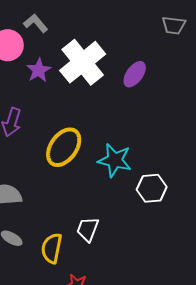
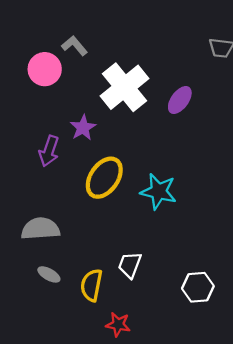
purple star: (39, 70) -> (83, 128), moved
white hexagon: (152, 188) -> (198, 287), moved

